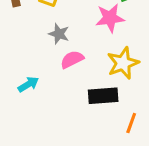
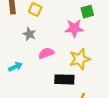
gray star: (59, 34) -> (29, 34), moved

